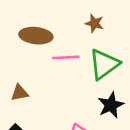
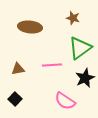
pink line: (66, 57) -> (52, 65), moved

